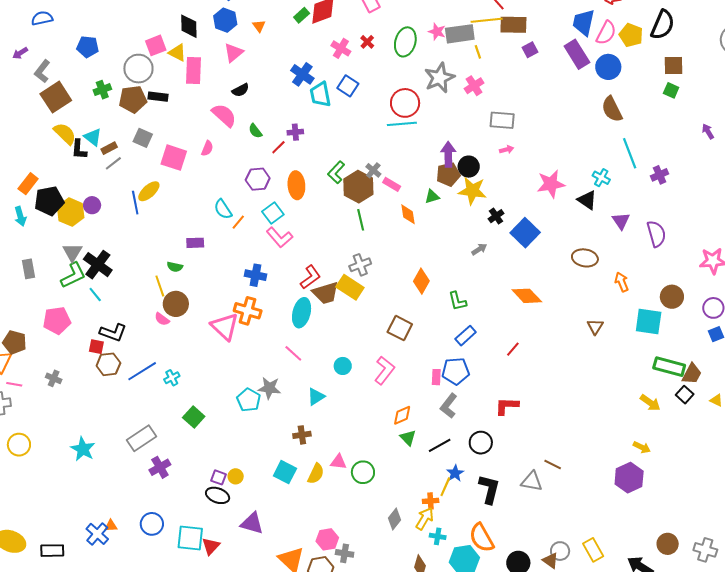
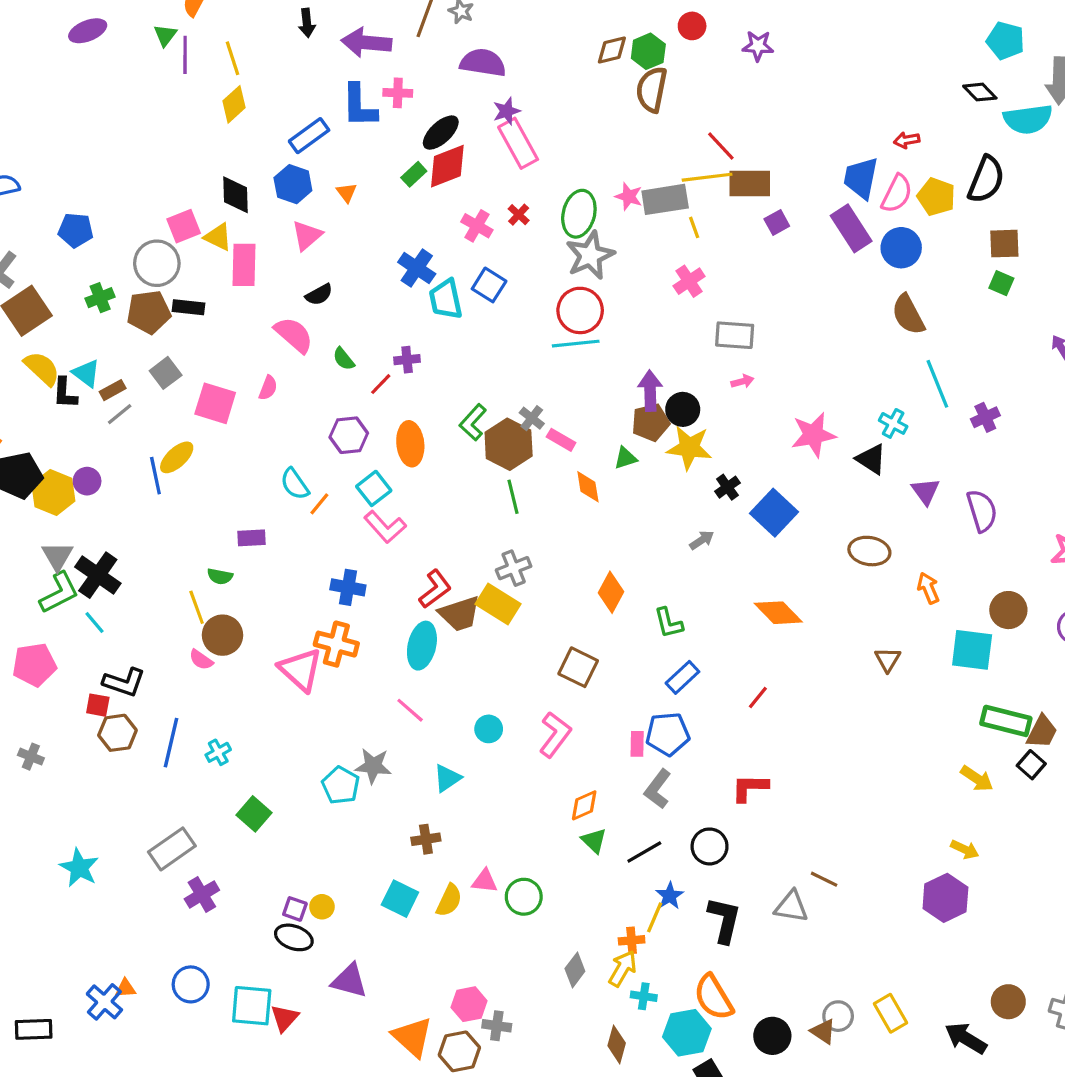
gray star: (439, 78) -> (590, 255), moved
gray square: (143, 138) -> (166, 373), turned 30
blue line: (142, 371) -> (171, 743), turned -44

